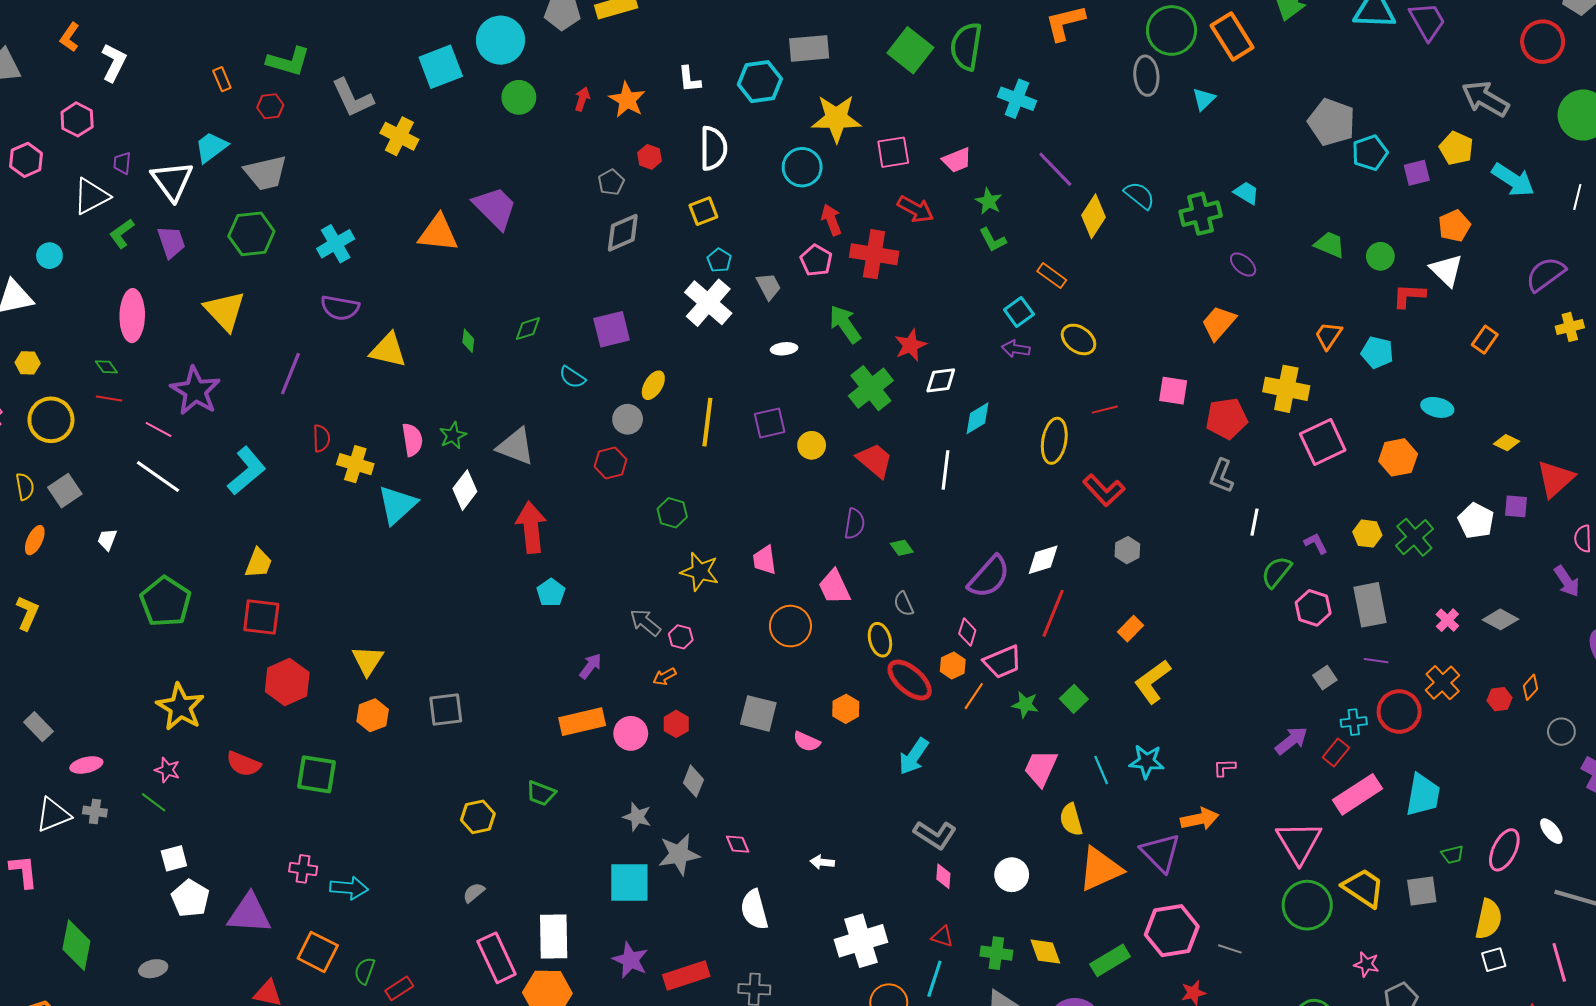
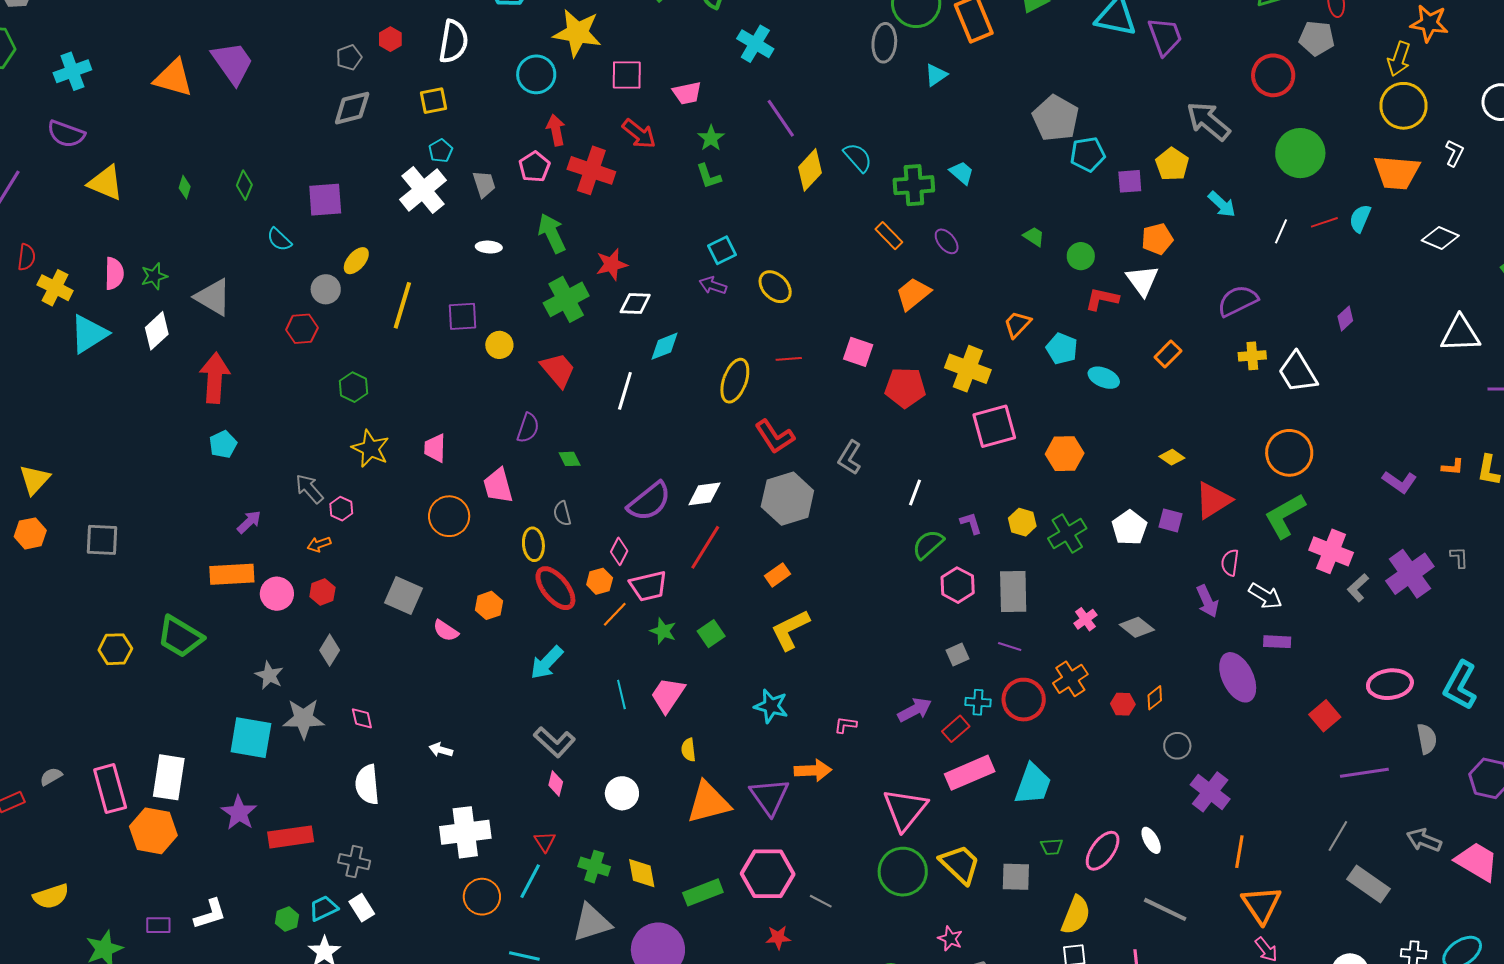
cyan arrow: (1513, 180) -> (1222, 204), size x0.7
green trapezoid: (1330, 245) -> (1034, 237), size x0.7
orange rectangle: (1052, 276) -> (889, 236), moved
green diamond: (528, 329) -> (244, 185), turned -60
cyan ellipse: (1437, 407) -> (1104, 378), moved
gray L-shape: (1221, 476) -> (850, 458), moved
gray hexagon: (1127, 550) -> (787, 499), size x2.0
cyan line: (1101, 770) -> (621, 695), moved
green trapezoid: (541, 793) -> (180, 637), size x1.6
yellow semicircle: (1071, 820) -> (688, 750), size x0.7
gray semicircle: (474, 893) -> (51, 777), moved
red triangle: (942, 937) -> (545, 842), turned 30

